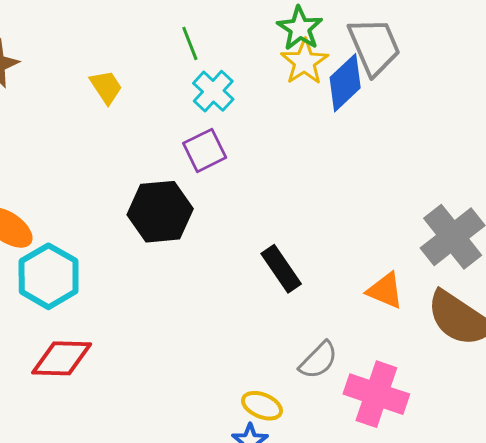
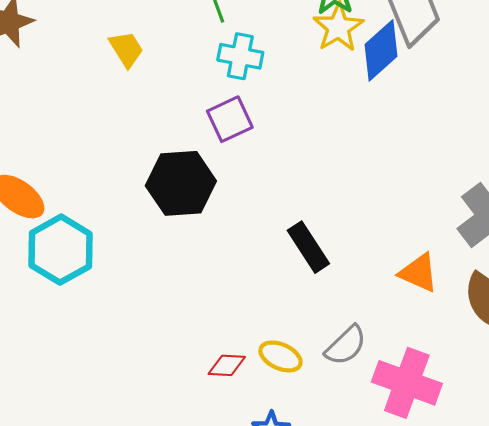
cyan cross: (213, 91) -> (240, 56), turned -33
red diamond: (62, 358) -> (227, 365), moved, size x0.6
yellow ellipse: (262, 406) -> (281, 356), moved

